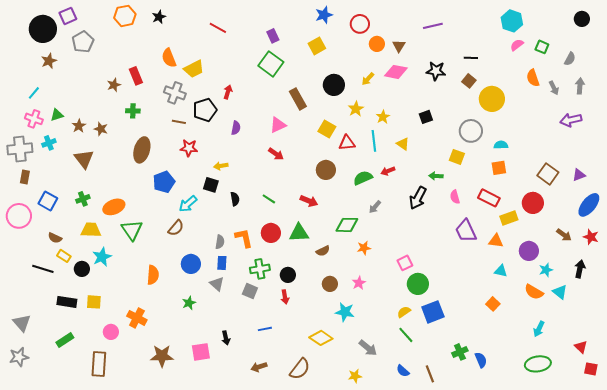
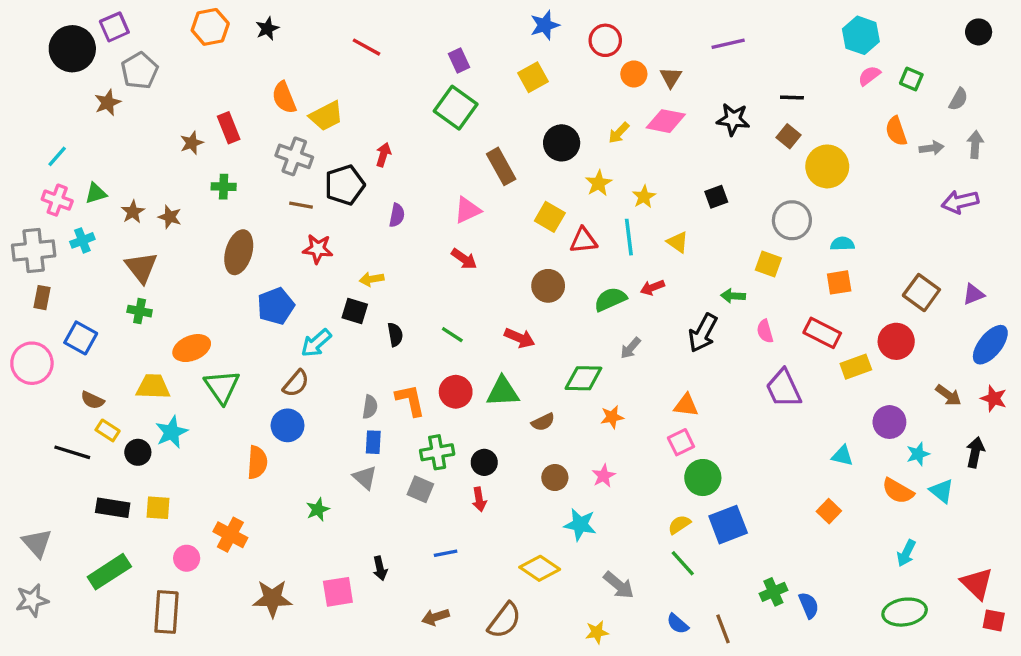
brown star: (49, 61) -> (108, 103), moved
gray arrow: (554, 88) -> (931, 148), turned -72
green cross: (83, 199) -> (140, 311), moved, turned 32
orange triangle: (496, 241) -> (686, 405), moved
blue circle: (191, 264) -> (288, 425), moved
green rectangle: (65, 340) -> (109, 572), size x1.4
red triangle: (581, 347) -> (977, 583), size x1.5

